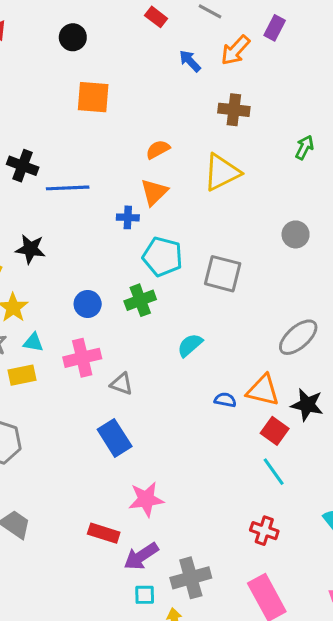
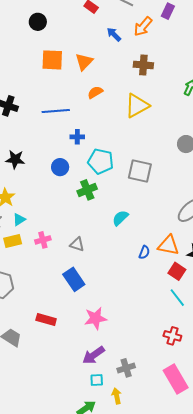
blue line: (68, 188) -> (56, 111), moved
orange triangle: (154, 192) -> (84, 62), moved
blue circle: (88, 304) -> (60, 167), moved
cyan triangle: (33, 342) -> (19, 220), turned -40
pink cross: (82, 358) -> (43, 240), moved, size x0.7
blue semicircle: (225, 400) -> (144, 252), turned 104
red rectangle: (104, 533) -> (46, 320), moved
gray cross: (191, 578) -> (126, 368), size x0.7

